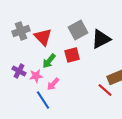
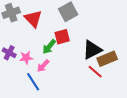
black triangle: (101, 39) -> (92, 50), moved
green arrow: (49, 61) -> (49, 47), moved

